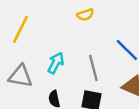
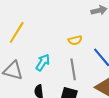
yellow semicircle: (85, 15) -> (75, 40), moved

